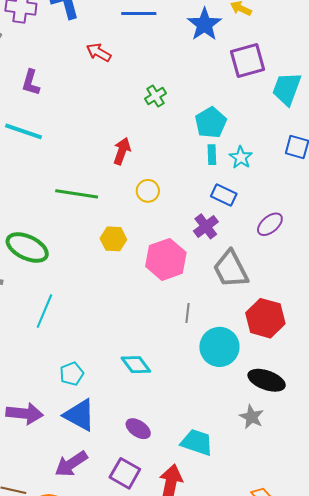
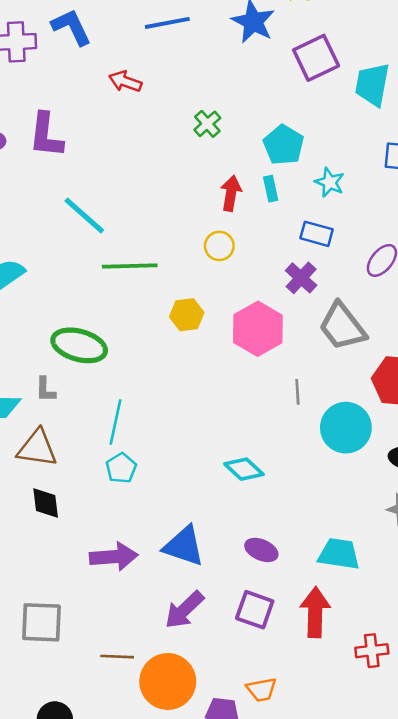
purple L-shape: (31, 83) -> (46, 135), size x1.4
cyan line: (23, 131) -> (84, 215), moved, turned 33
red arrow: (122, 151) -> (231, 193), moved
cyan rectangle: (212, 155) -> (271, 189), moved
cyan pentagon: (72, 374) -> (121, 468), moved

